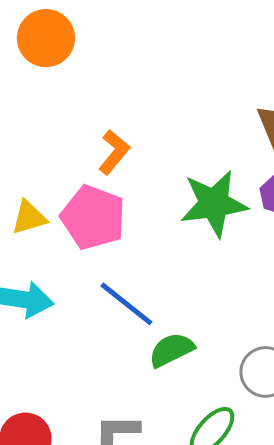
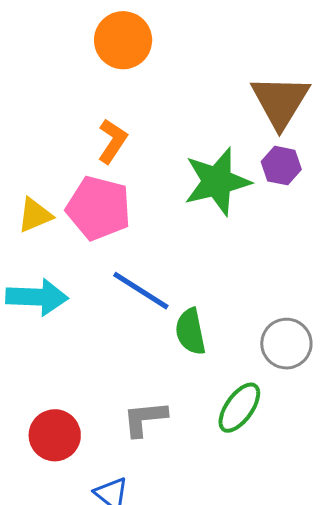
orange circle: (46, 38) -> (123, 40), moved
green semicircle: (171, 350) -> (190, 332), turned -69

